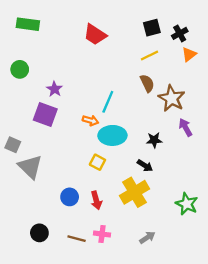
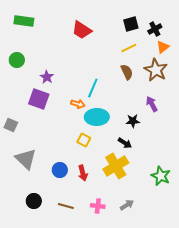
brown star: (172, 98) -> (156, 70), moved
purple arrow: (186, 127) -> (152, 104), moved
gray triangle: (30, 167) -> (26, 159), moved
pink cross: (102, 234) -> (98, 206), moved

